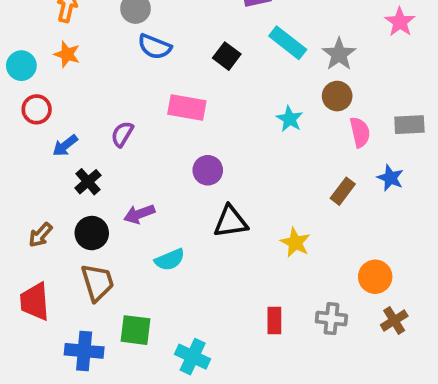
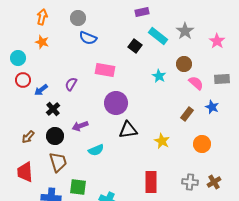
pink star: (400, 22) -> (217, 41), moved
gray star: (339, 54) -> (185, 31), moved
black square: (227, 56) -> (135, 46), moved
cyan circle: (21, 66) -> (18, 58), moved
red circle: (37, 109) -> (23, 80), moved
pink semicircle: (360, 132) -> (196, 83), turned -35
purple circle: (208, 170) -> (116, 103), size x1.5
orange circle: (375, 277) -> (202, 144), moved
gray cross: (331, 319) -> (190, 182), moved
red rectangle: (274, 321) -> (151, 182), size x1.5

